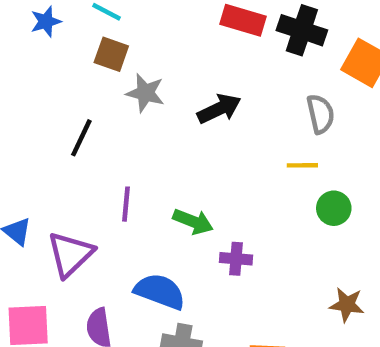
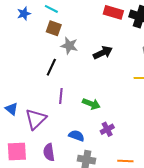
black line: (81, 138) -> (51, 67), moved
purple cross: (236, 259) -> (107, 129), moved, turned -32
blue semicircle: (160, 291) -> (76, 136), size x0.7

